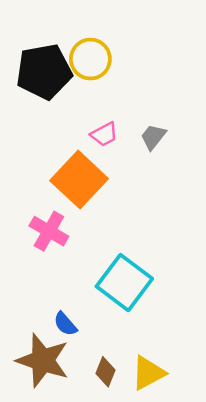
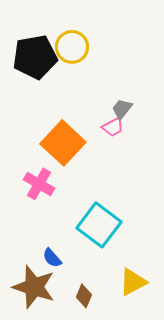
pink trapezoid: (104, 134) -> (113, 127), moved
yellow triangle: (148, 373) -> (133, 282), moved

